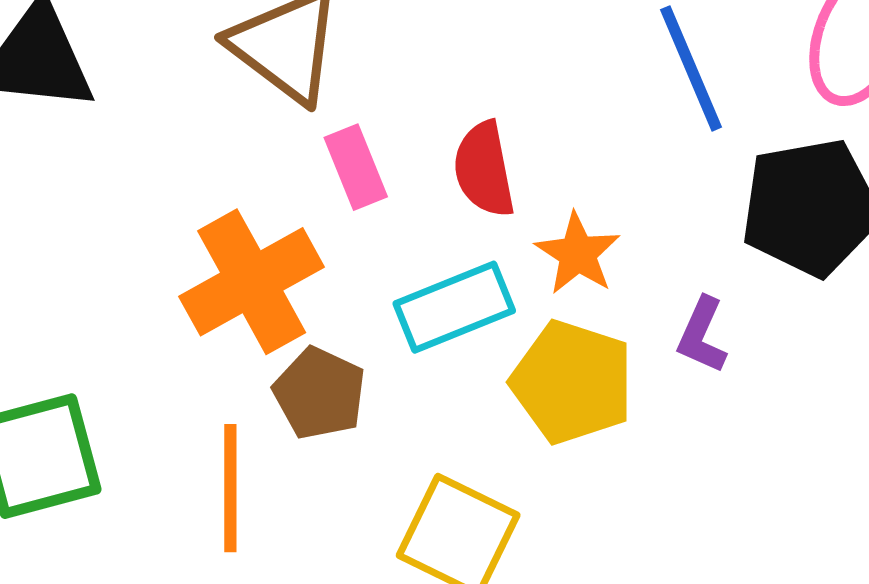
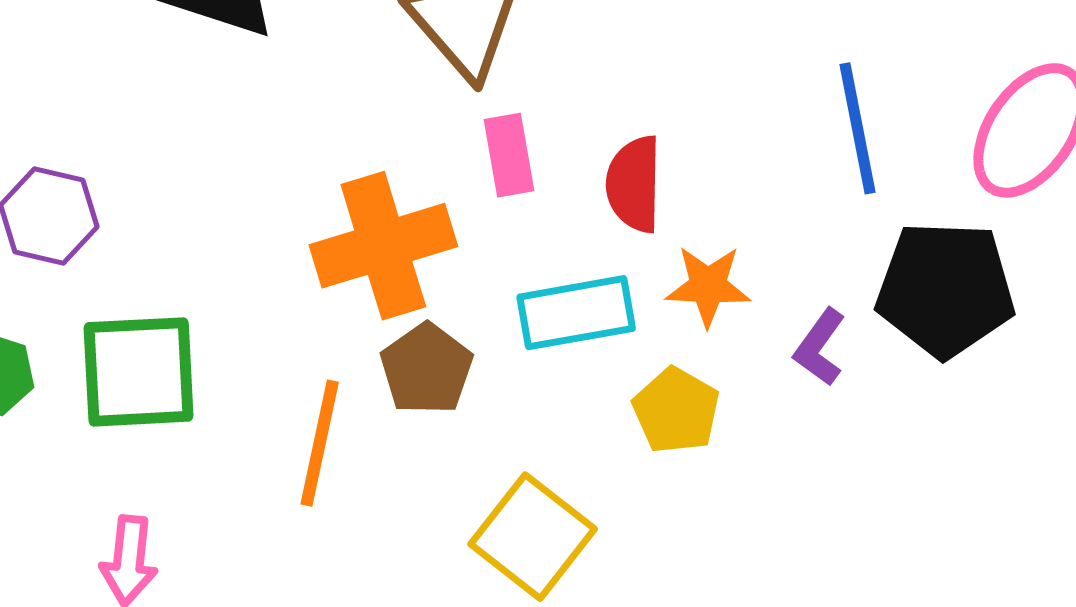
orange star: (578, 254) -> (708, 286), turned 30
purple L-shape: (702, 335) -> (820, 347), moved
yellow pentagon: (572, 382) -> (676, 410), size x0.7

